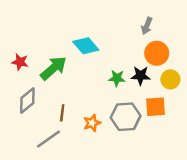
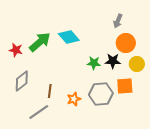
green arrow: (53, 68) -> (40, 42), moved

